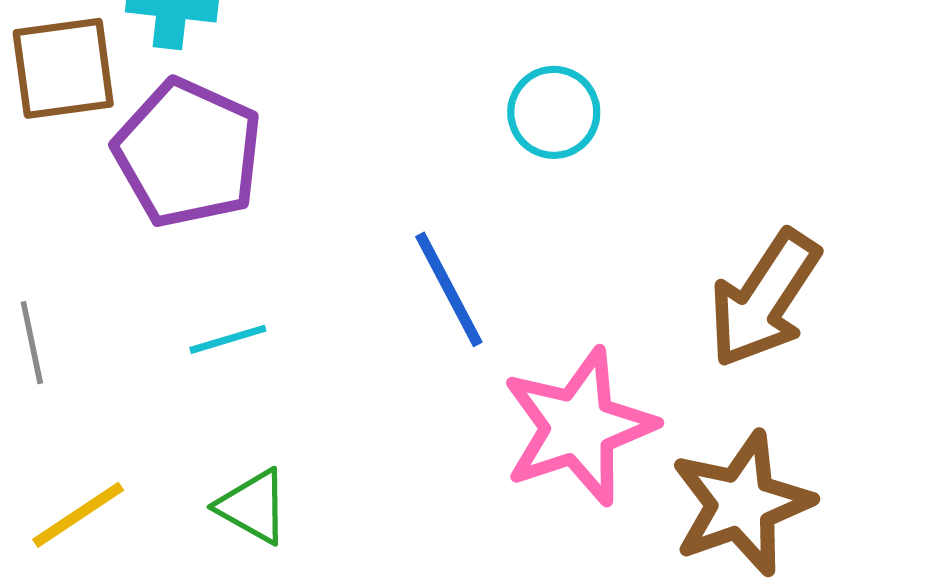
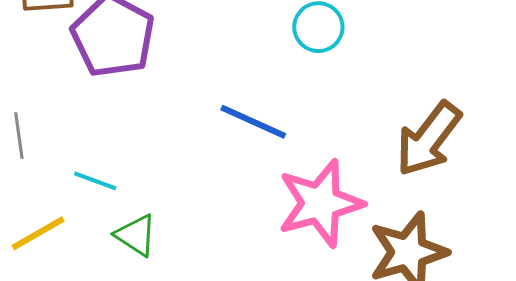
blue line: (449, 289) -> (253, 122), turned -42
cyan line: (228, 339) -> (95, 181), moved, turned 33

